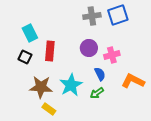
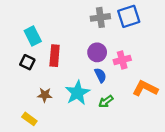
blue semicircle: (100, 74) -> (100, 75), moved
brown star: (41, 87) -> (45, 95), size x0.6
yellow rectangle: (49, 109) -> (29, 119), moved

